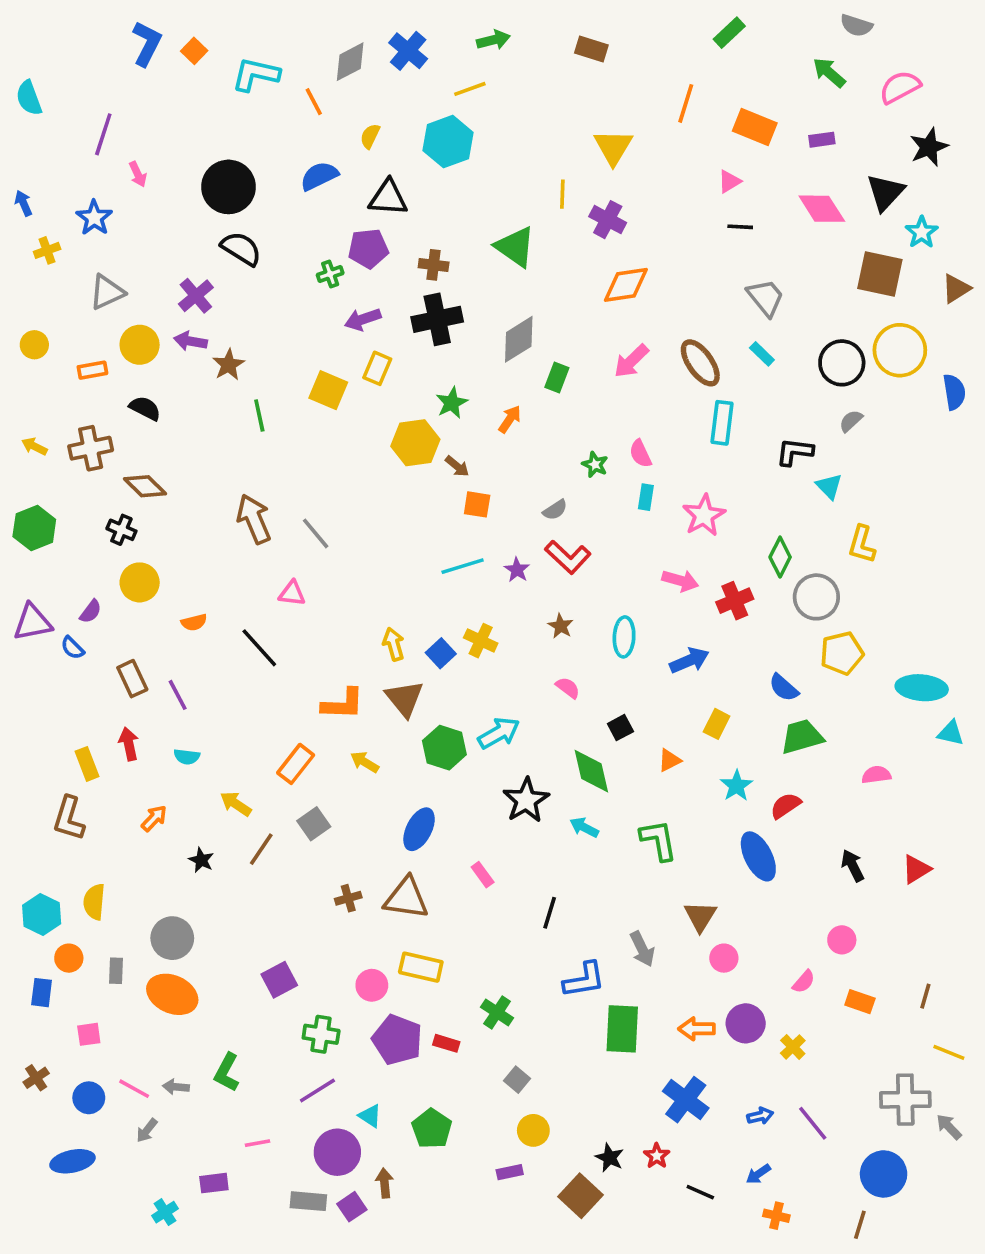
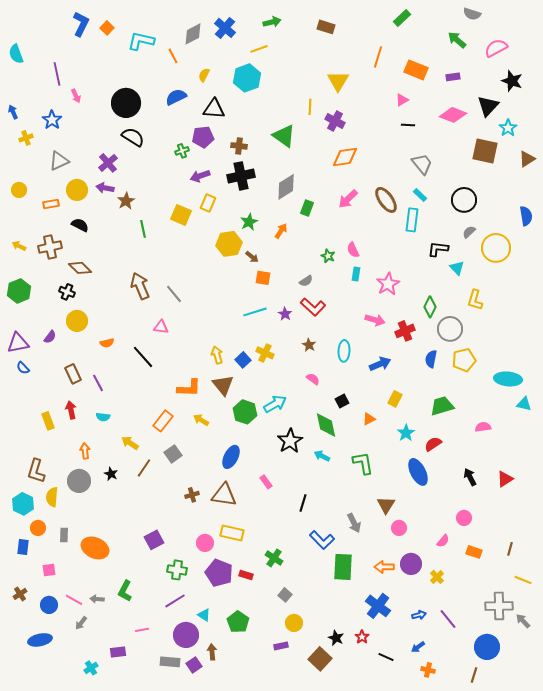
purple line: (103, 134) -> (57, 74), turned -30
black star: (929, 147) -> (512, 81), turned -30
pink diamond: (822, 209) -> (453, 115), turned -36
yellow circle: (900, 350) -> (496, 248), moved
cyan rectangle: (722, 423) -> (412, 220), moved
blue semicircle: (72, 648) -> (23, 368), moved
blue semicircle: (784, 688) -> (431, 359), moved, turned 60
brown L-shape: (69, 818) -> (36, 471), moved
orange arrow: (154, 818) -> (85, 451), turned -49
gray circle: (172, 938) -> (79, 481), moved
blue L-shape: (584, 980) -> (322, 540), turned 55

